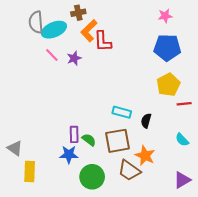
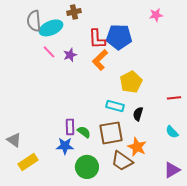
orange L-shape: (89, 31) -> (100, 60), moved
blue pentagon: (167, 48) -> (119, 37), moved
yellow pentagon: (168, 85) -> (131, 82), moved
yellow rectangle: (30, 171) -> (28, 162), turned 54

